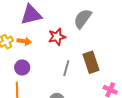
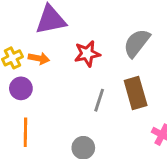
gray semicircle: (83, 19) -> (137, 43), moved
purple circle: (22, 67) -> (21, 88), moved

